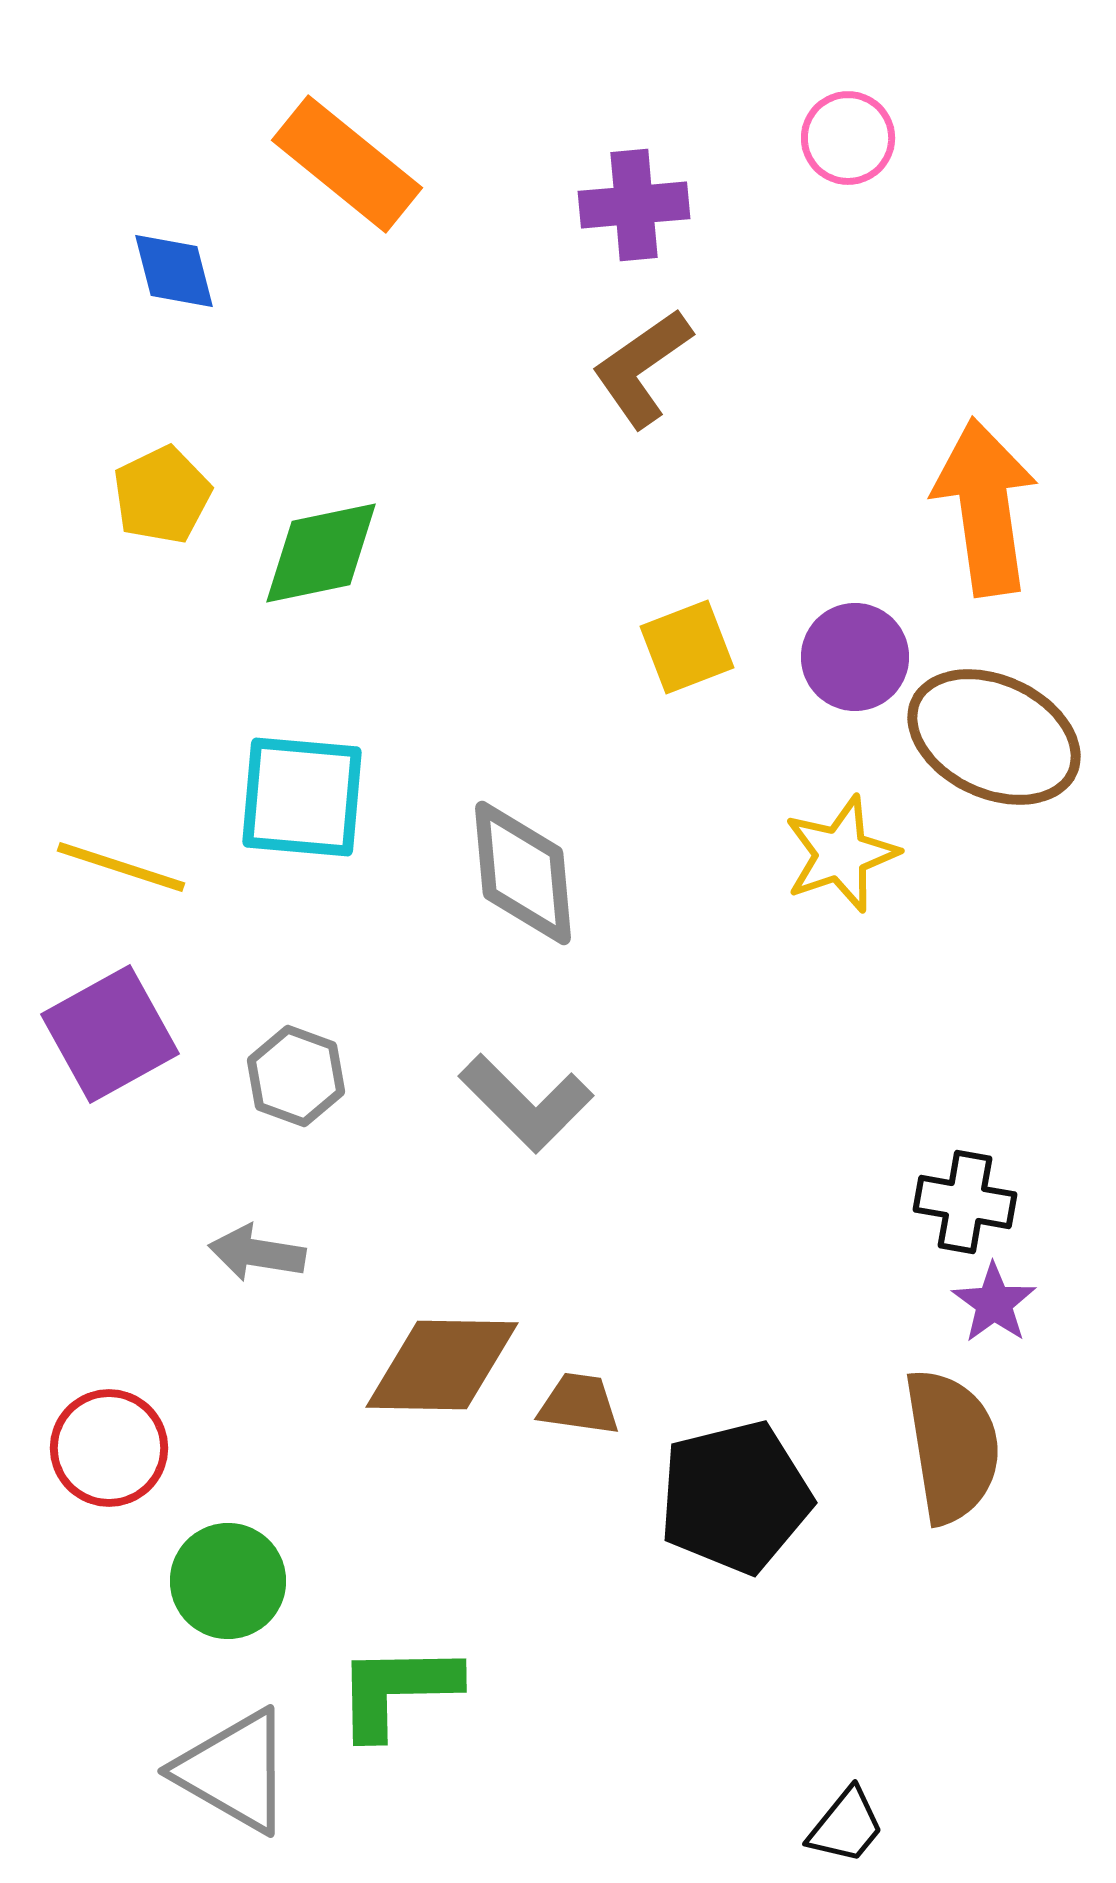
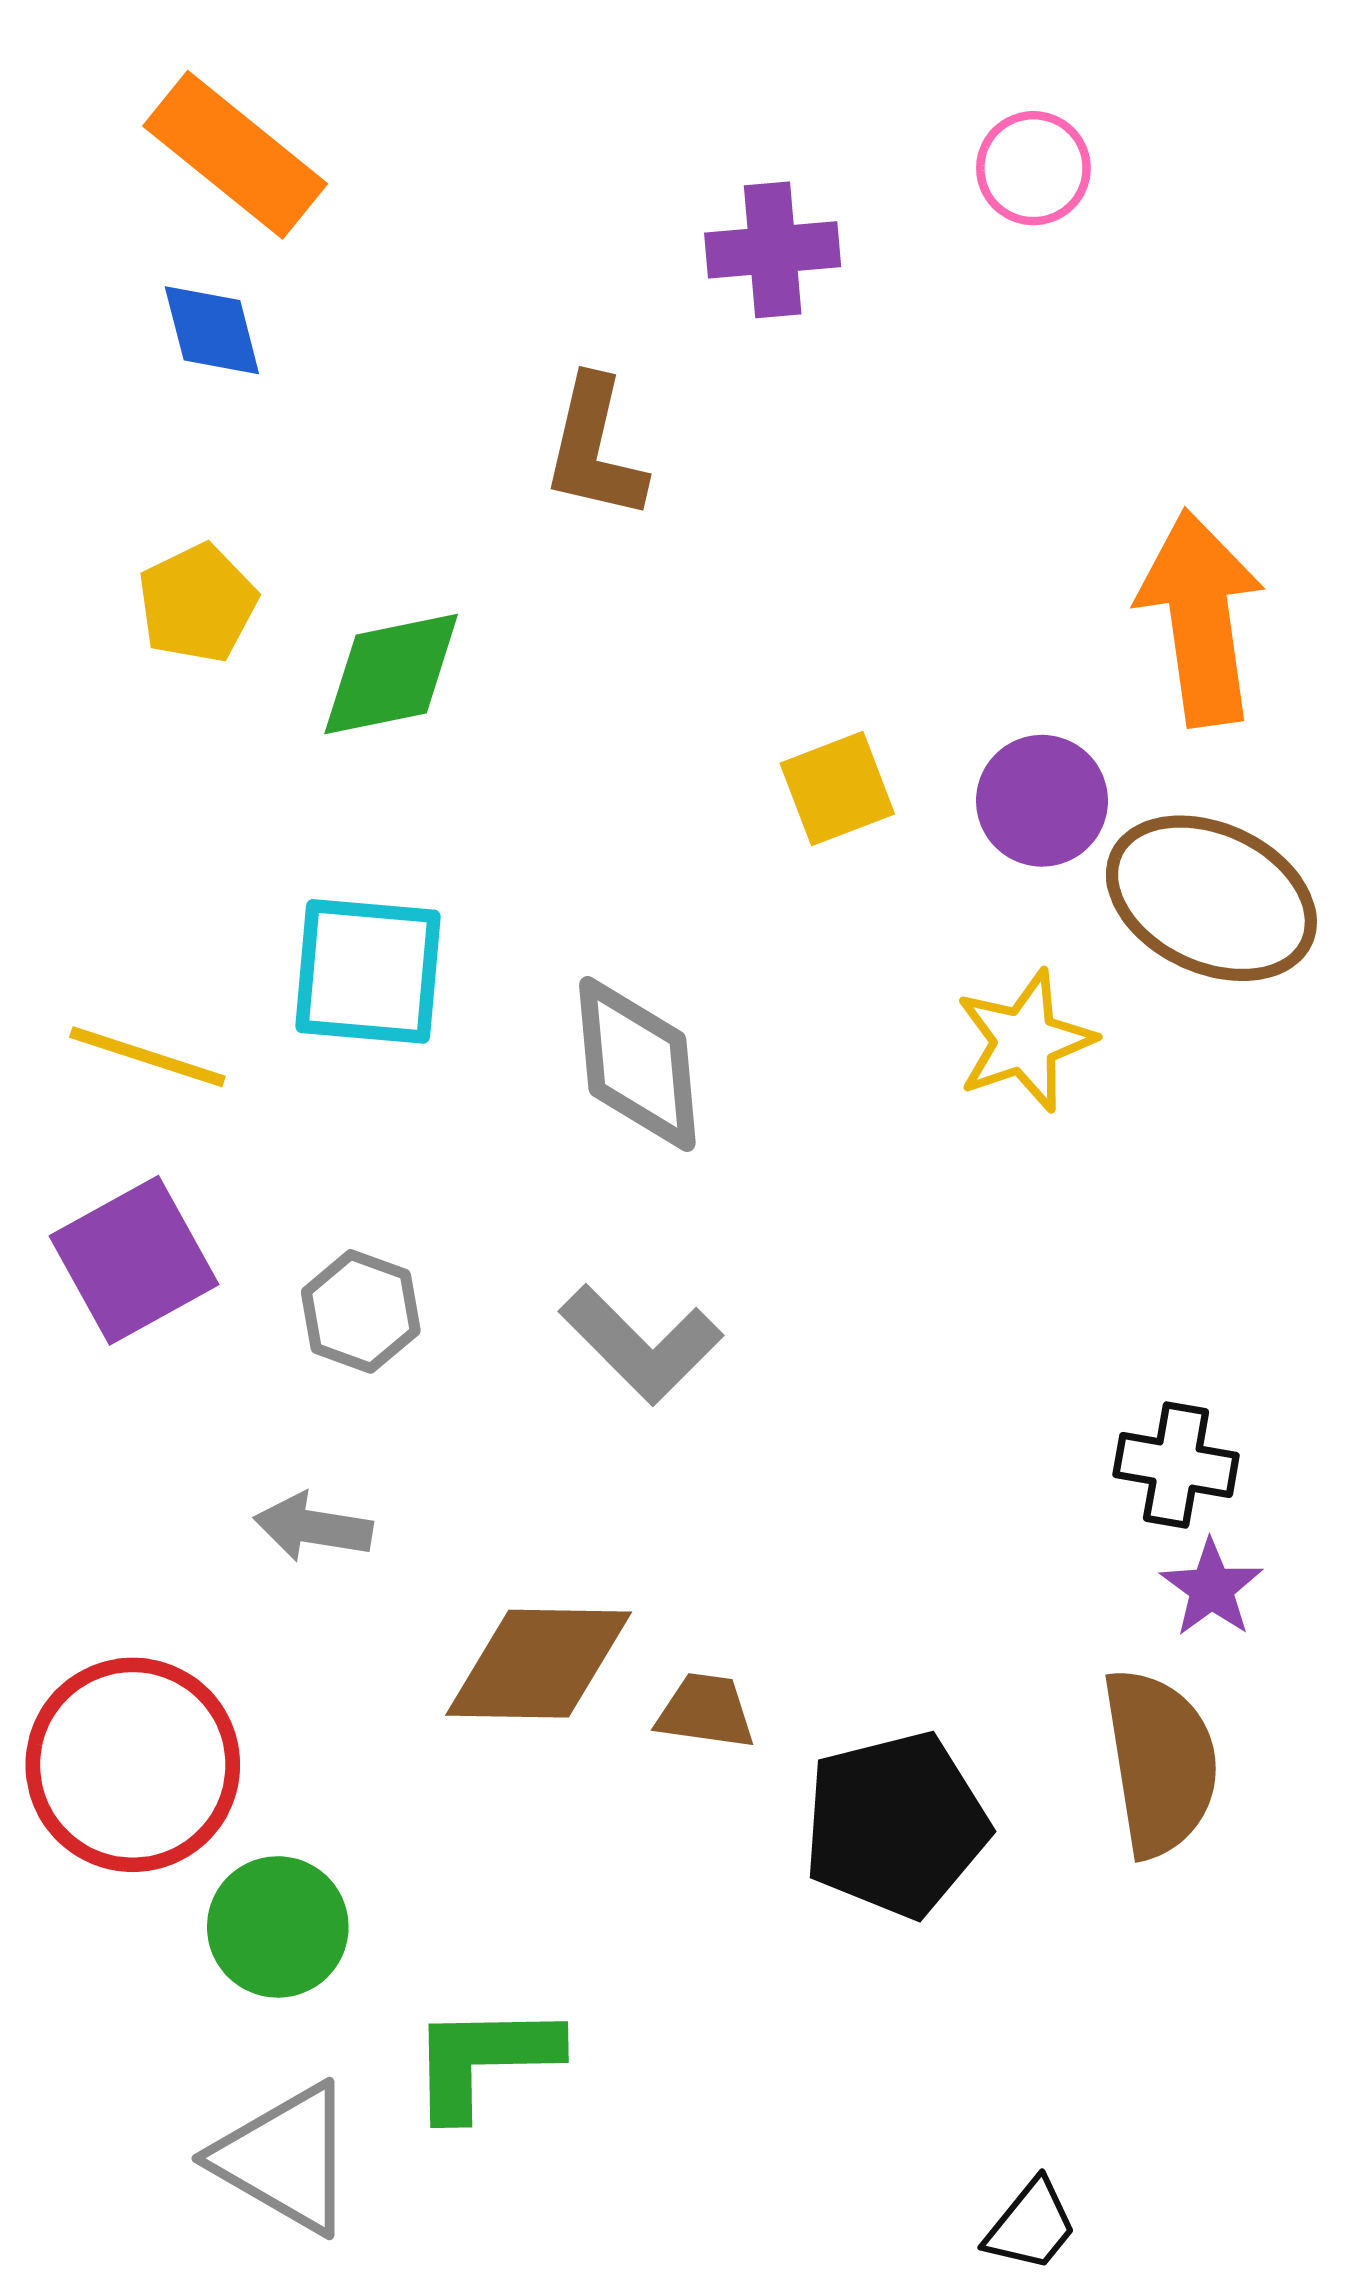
orange rectangle: (347, 164) -> (235, 155), moved
brown L-shape: (642, 368) -> (595, 449), moved, turned -42
red circle: (109, 1448) -> (133, 1765), size x1.5

